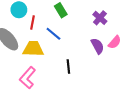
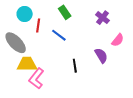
purple semicircle: (97, 46) -> (101, 56), moved
yellow trapezoid: (33, 49) -> (27, 64), moved

